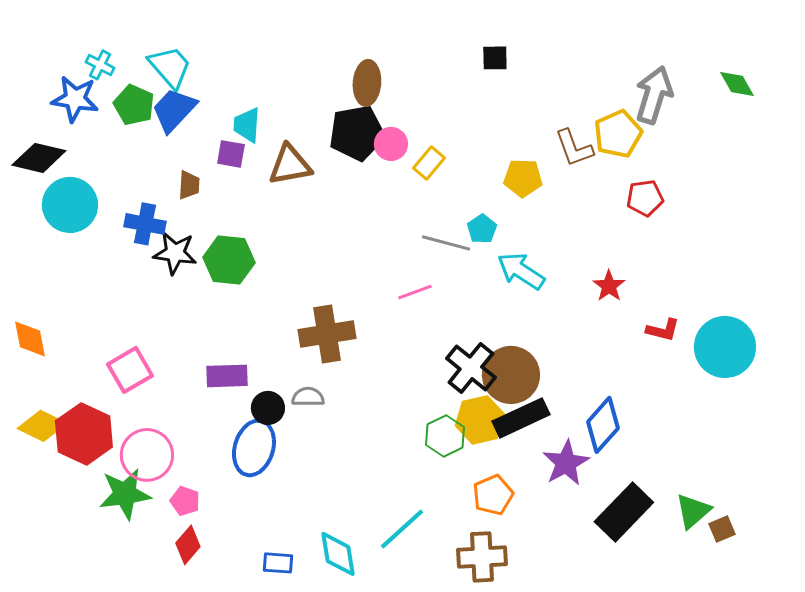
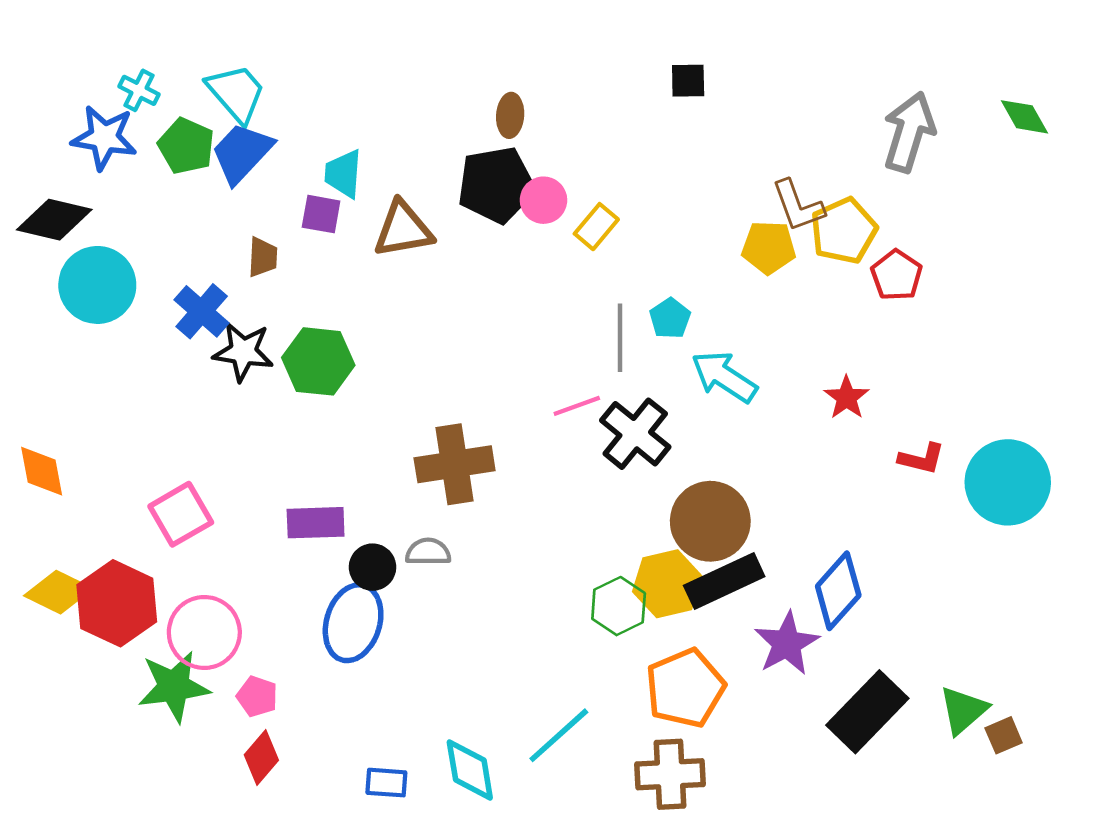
brown ellipse: (367, 83) -> (510, 115), size x0.7
yellow pentagon: (618, 134) -> (844, 231), moved
yellow pentagon: (523, 178) -> (769, 247), moved
red pentagon: (645, 198) -> (897, 275), turned -30
blue cross: (145, 224) -> (202, 311), turned 30
gray line: (446, 243) -> (620, 338), turned 75
black cross: (471, 368) -> (635, 434), moved
orange pentagon: (493, 495) -> (685, 688), size x1.4

